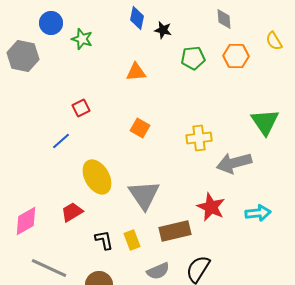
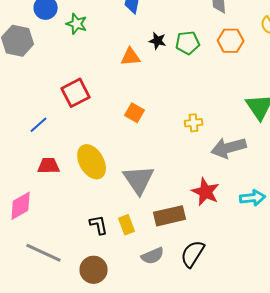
black star: (163, 30) -> (158, 41), moved
red square: (81, 108) -> (76, 93), size x1.6
yellow cross: (199, 138) -> (194, 123), size x0.7
blue line: (61, 141) -> (39, 125), moved
red trapezoid: (72, 212) -> (49, 166), moved, turned 30

